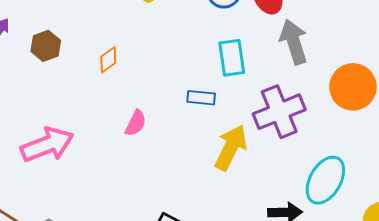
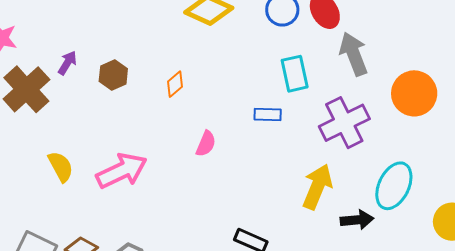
yellow arrow: (231, 147) -> (317, 187), moved

